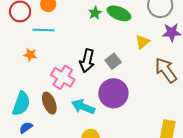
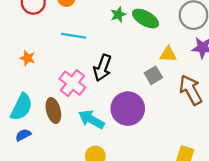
cyan line: (44, 30) -> (74, 36), moved
yellow triangle: (142, 42) -> (168, 54), turned 35
orange star: (30, 55) -> (27, 58), moved
gray square: (113, 61) -> (153, 75), moved

